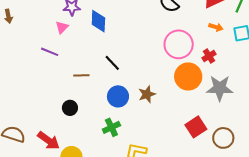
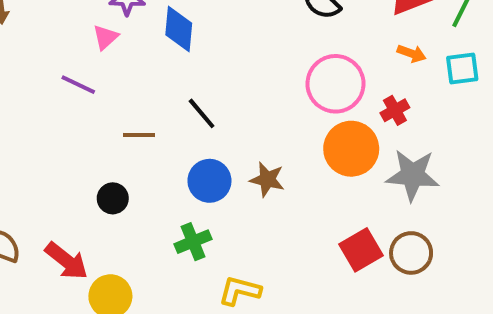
brown star: (147, 94) -> (267, 179), turned 30
brown circle: (223, 138) -> (411, 253), moved

